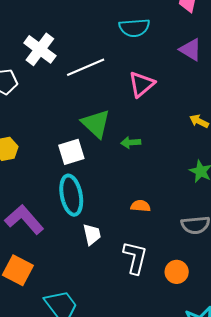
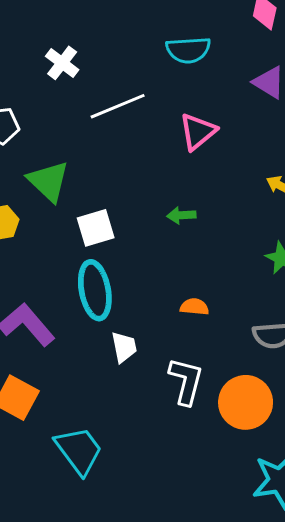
white cross: (40, 49) -> (62, 63), moved, size x0.7
green triangle: (96, 124) -> (48, 181), moved
orange circle: (177, 272) -> (246, 402), size x1.6

